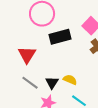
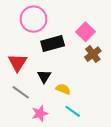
black triangle: (52, 83) -> (44, 76), moved

